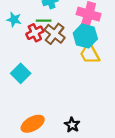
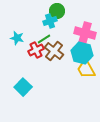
green line: (44, 21) -> (44, 39), turned -32

